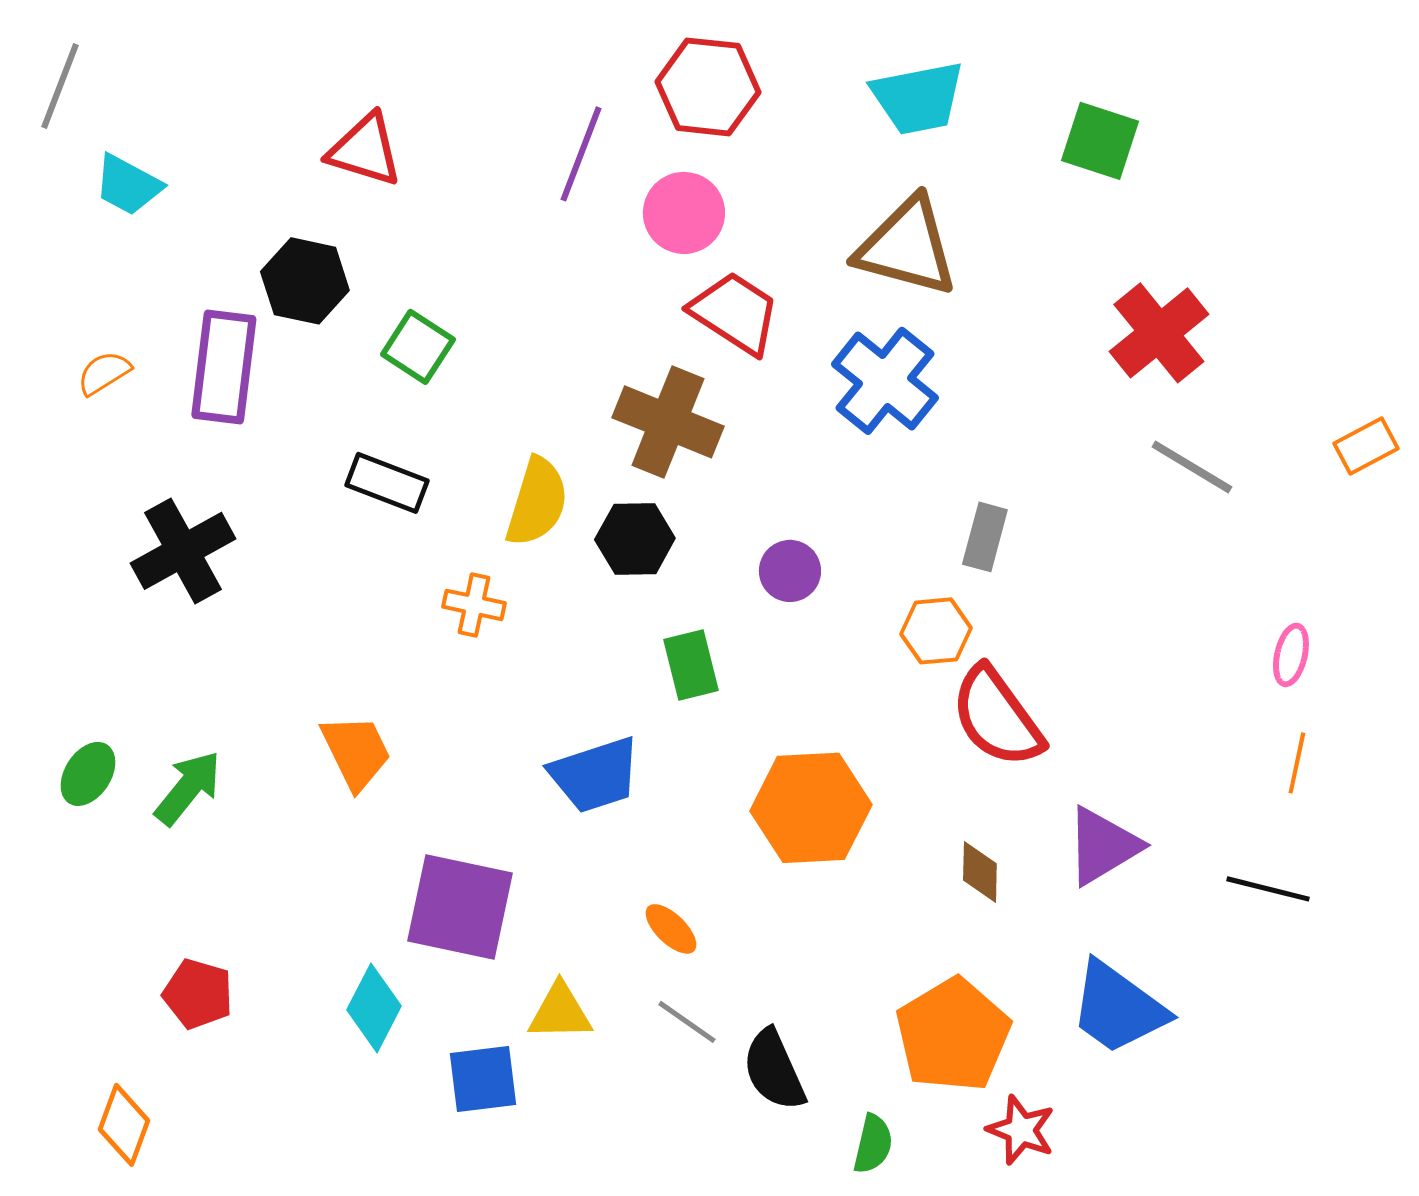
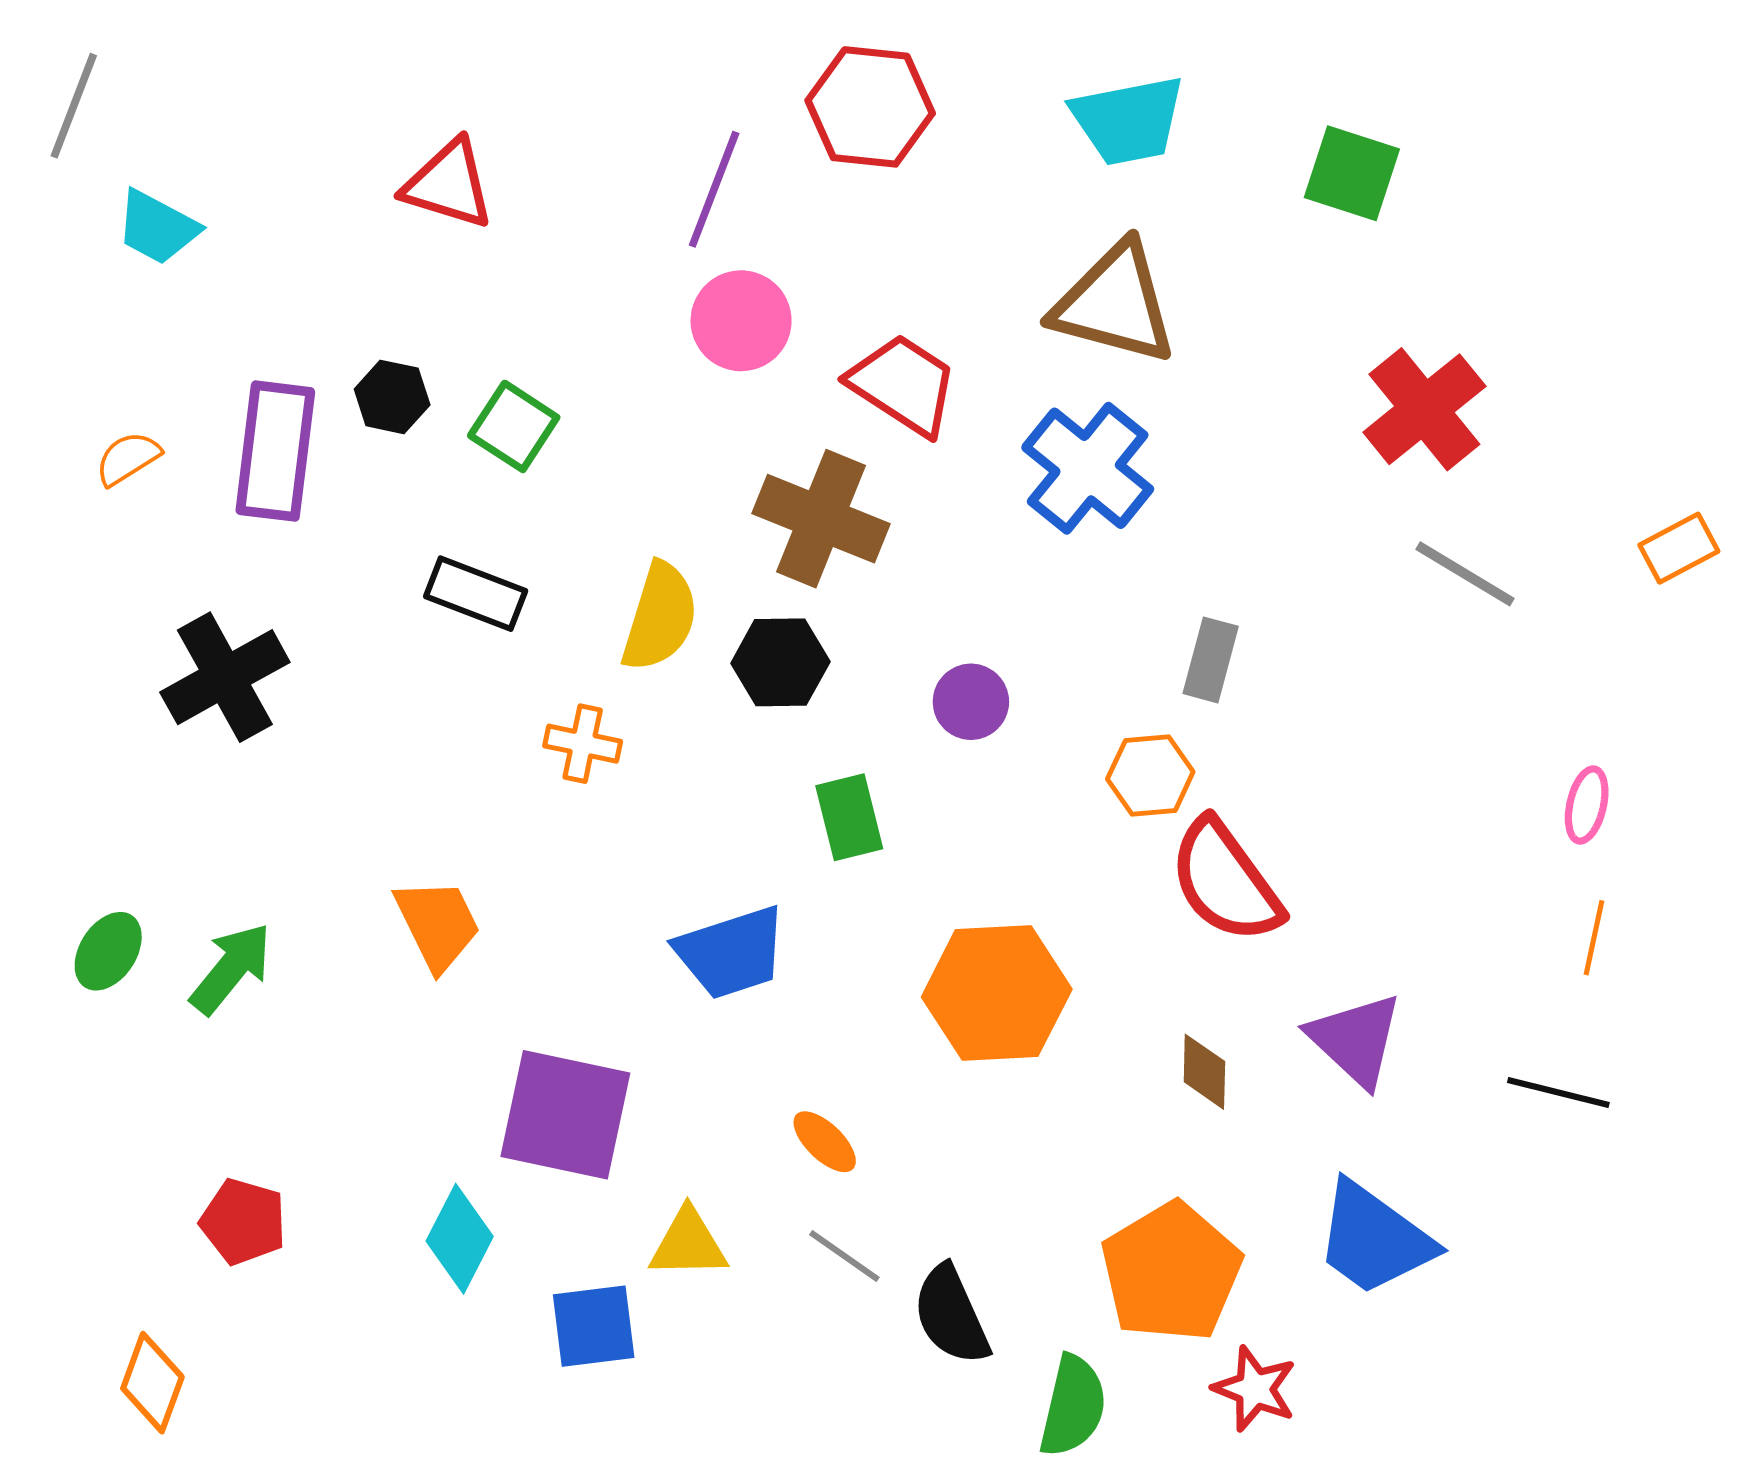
pink circle: (684, 213) -> (741, 321), moved
black hexagon: (305, 281) -> (392, 397), moved, size x0.7
purple triangle: (1103, 846) -> (1356, 1040), turned -46
green semicircle: (873, 1144) -> (1073, 1406), size x1.4

